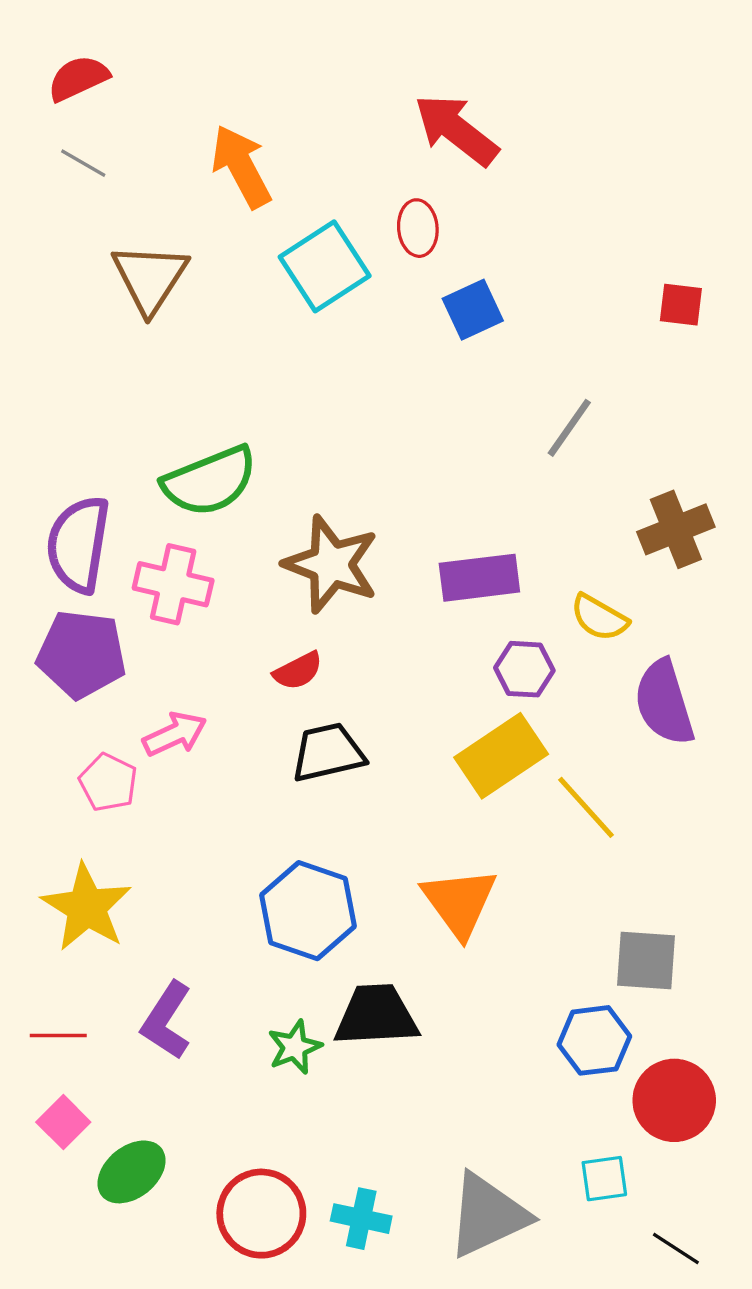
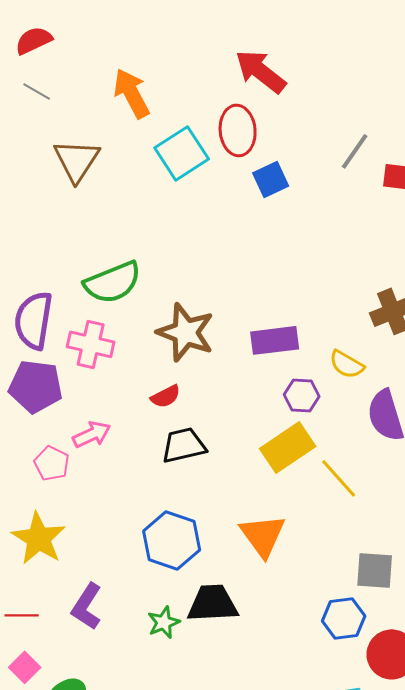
red ellipse: (418, 228) -> (238, 130), size x1.5
gray line: (569, 428) -> (355, 151), moved

